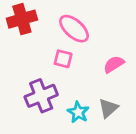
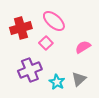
red cross: (22, 19) -> (21, 28), moved
pink square: (63, 59) -> (46, 43), turned 32

